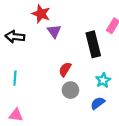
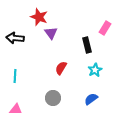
black rectangle: (93, 44) -> (87, 45), size x0.7
cyan star: (103, 80) -> (95, 70), moved
gray circle: (70, 90) -> (53, 98), moved

